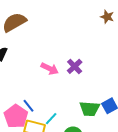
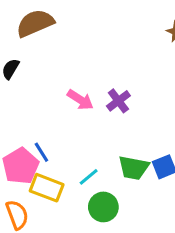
cyan line: (51, 119) -> (89, 177), moved

